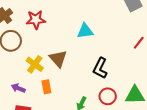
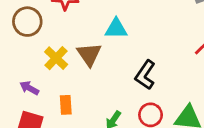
cyan triangle: (85, 31) -> (116, 29), moved
orange rectangle: (46, 87) -> (66, 105), moved

